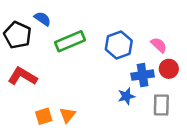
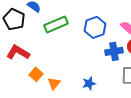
blue star: (126, 96) -> (89, 83), moved
orange square: (44, 116) -> (36, 74), moved, turned -32

